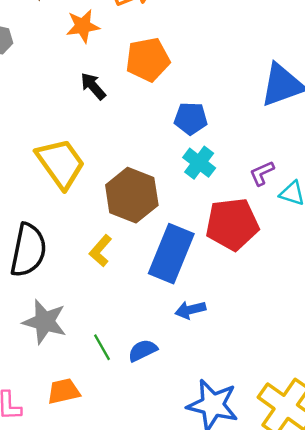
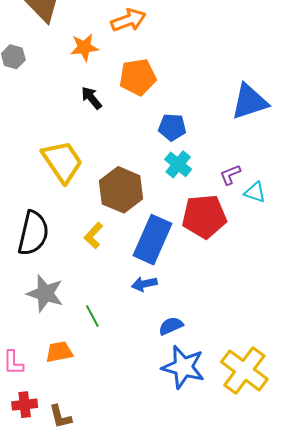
blue arrow: (190, 310) -> (144, 284), moved
blue semicircle: (143, 350) -> (171, 326), moved

